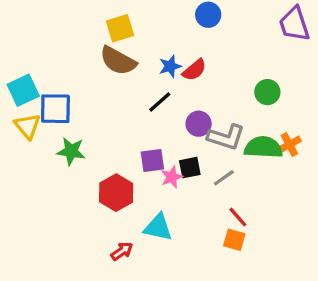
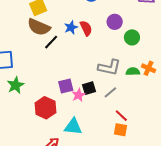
red semicircle: (194, 70) -> (86, 28), turned -70
black line: (160, 102) -> (51, 42), moved
purple circle: (199, 124) -> (115, 22), moved
orange cross: (289, 145) -> (149, 68), turned -32
green semicircle: (263, 147) -> (133, 72), size x0.6
green star: (71, 151) -> (15, 85), turned -30

